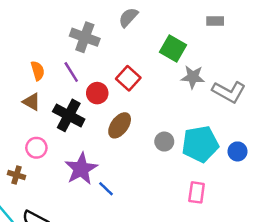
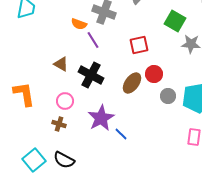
orange semicircle: (38, 71) -> (79, 24), moved, turned 126
red square: (128, 78) -> (139, 45), turned 36
red circle: (97, 93) -> (154, 74), moved
brown cross: (17, 175) -> (59, 124), moved

